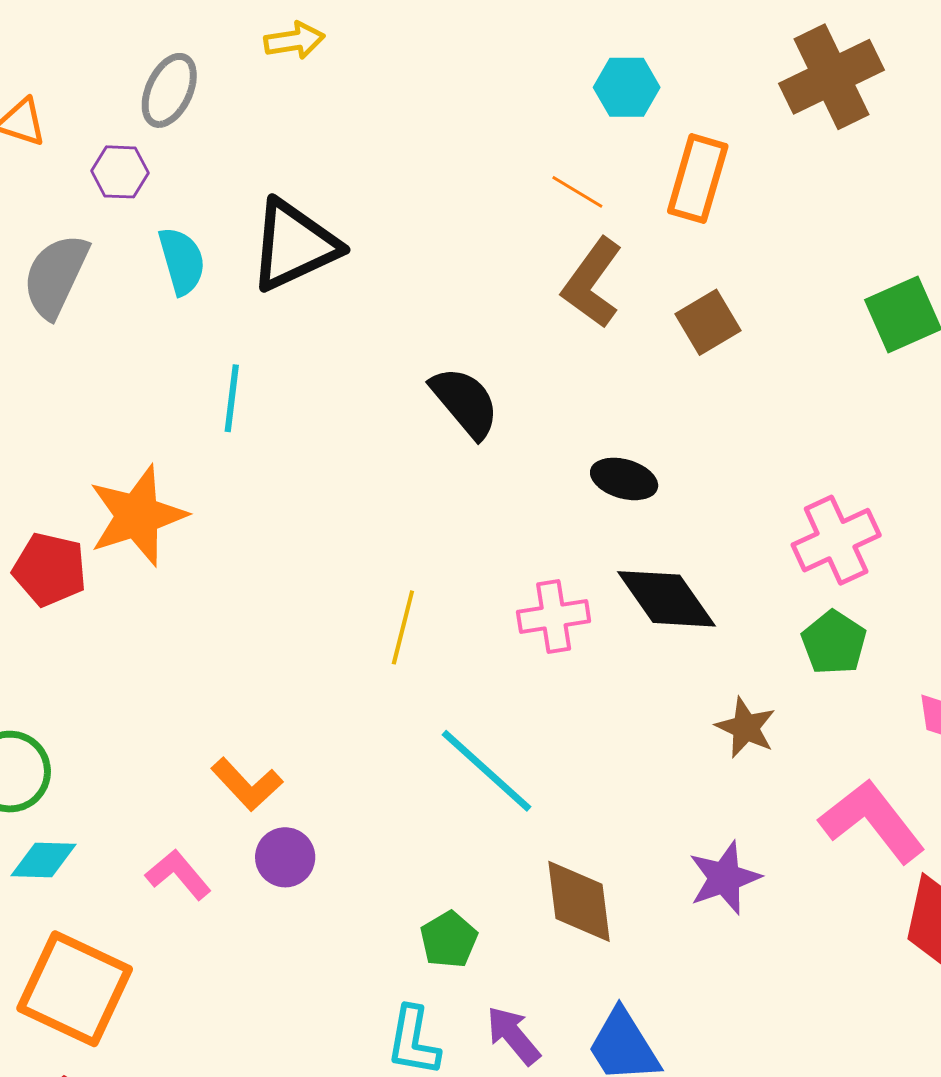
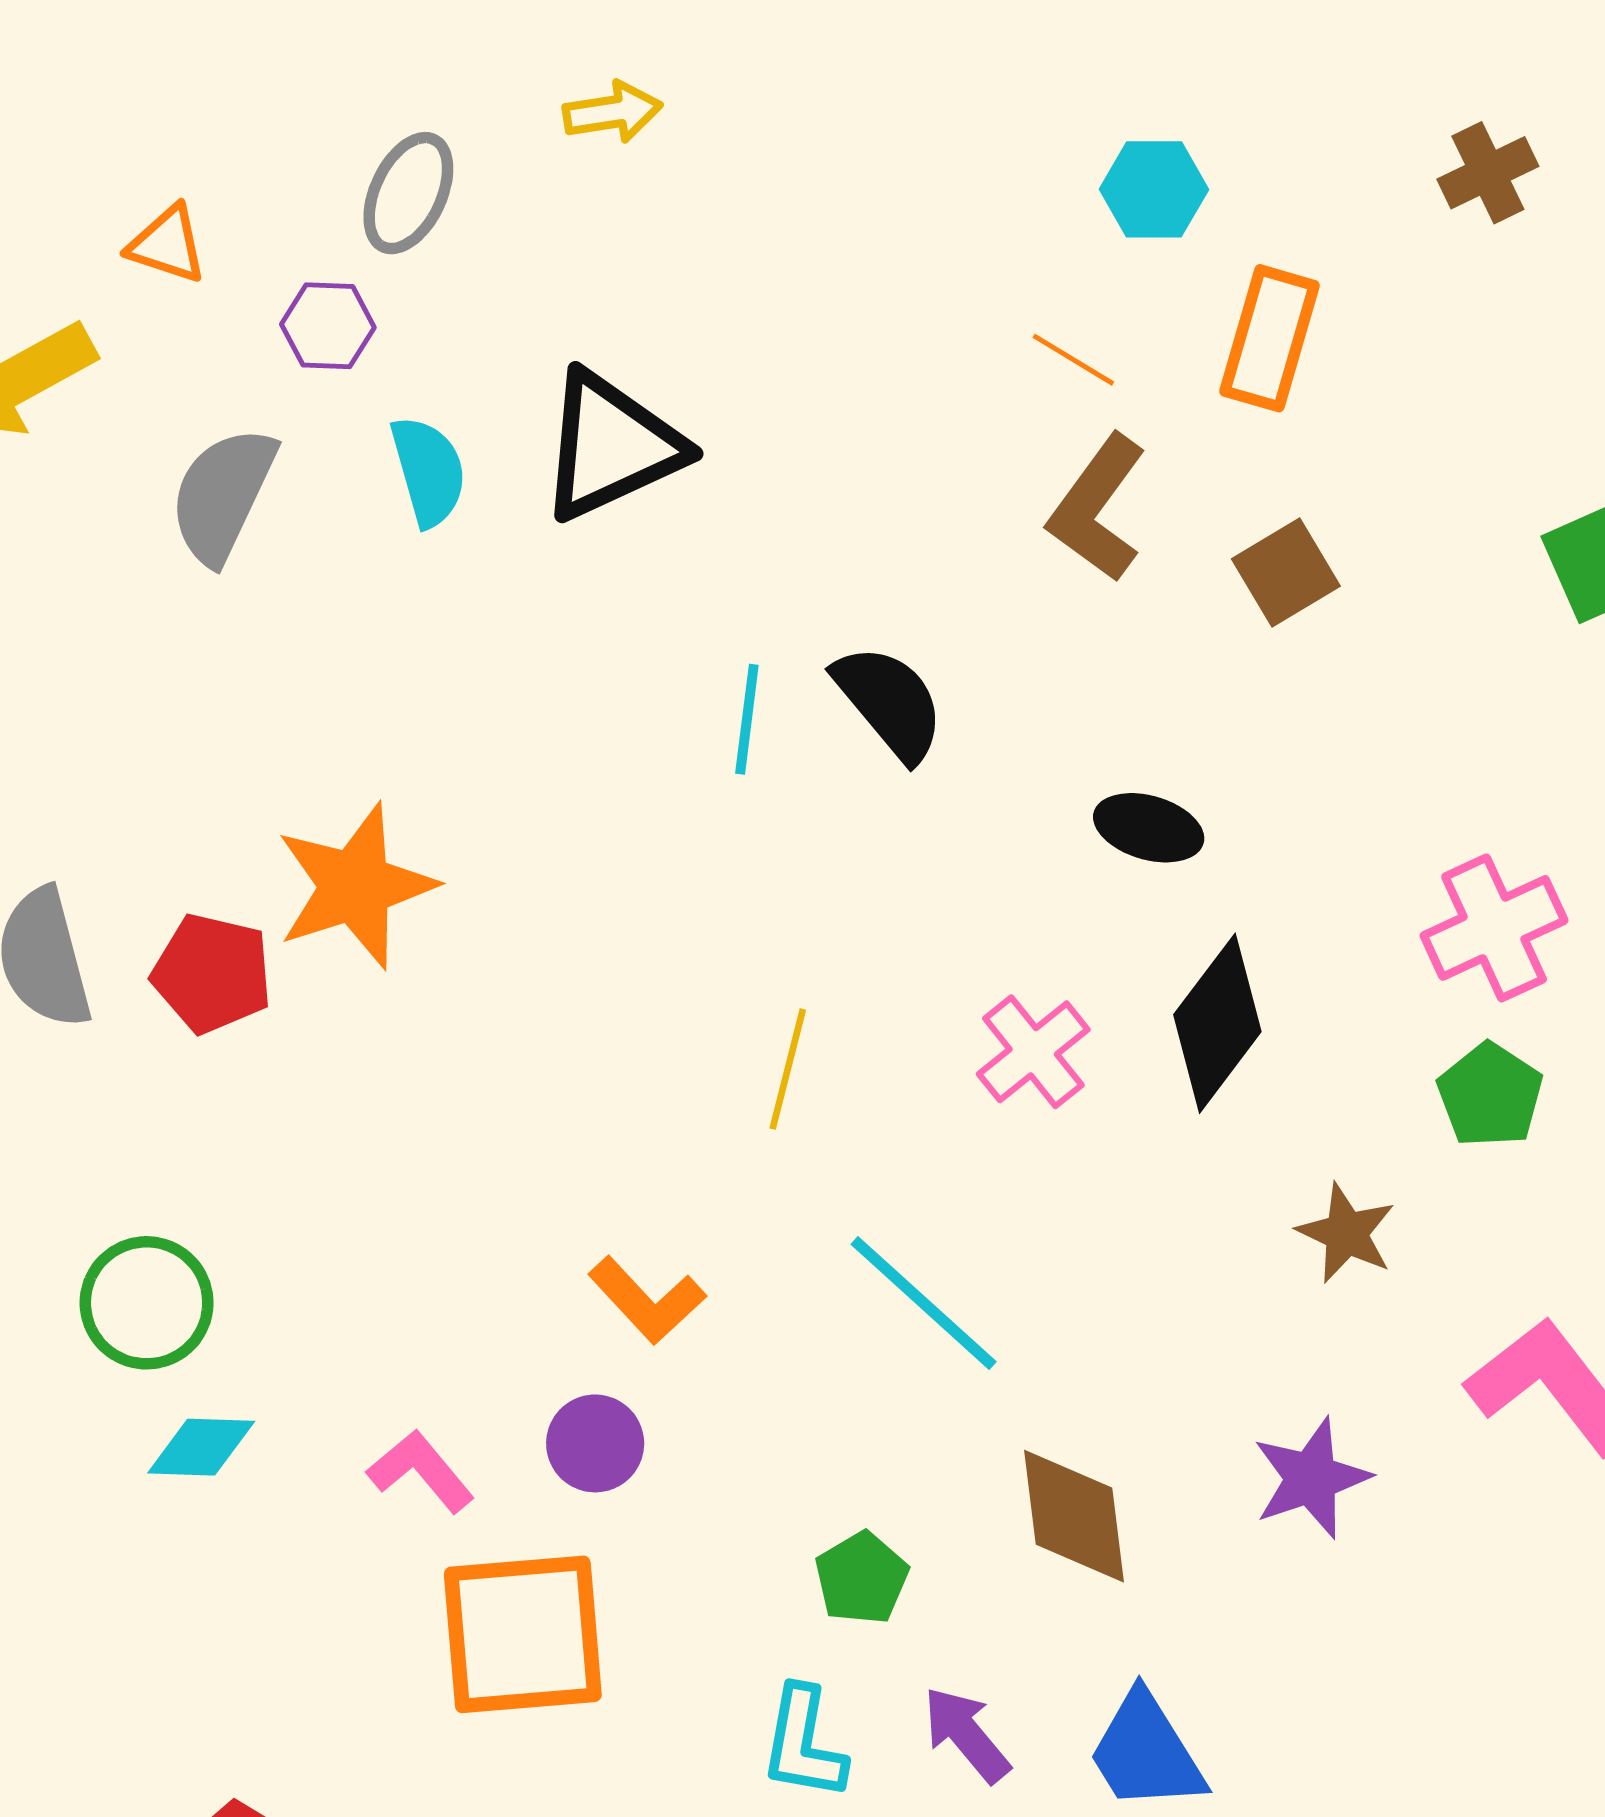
brown cross: (831, 77) -> (1488, 173), size x0.6
cyan line: (232, 398) -> (747, 719), moved
black diamond: (666, 599) -> (1217, 1023), turned 72
pink cross: (554, 617) -> (1033, 1052), turned -30
orange L-shape: (247, 784) -> (647, 1300), moved
orange square: (75, 989) -> (523, 1634), moved, turned -30

